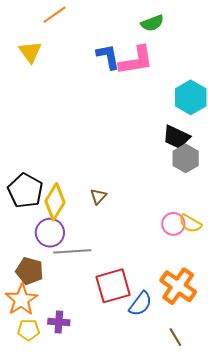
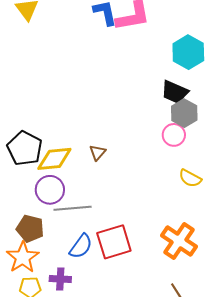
yellow diamond: (55, 202) -> (54, 159), turned 54
pink circle: (173, 224) -> (174, 135), moved
blue semicircle: (140, 304) -> (81, 246), moved

